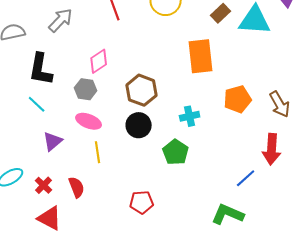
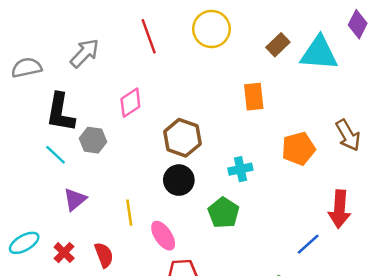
orange rectangle: (201, 56) -> (254, 97), size x0.7
gray hexagon: (86, 89) -> (93, 140), moved
brown arrow: (280, 104) -> (348, 135), moved
pink ellipse: (89, 121) -> (163, 236), moved, turned 35

